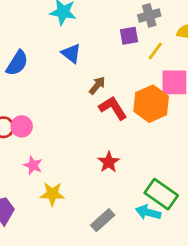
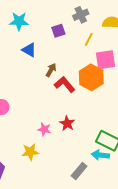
purple square: (129, 36) -> (58, 31), moved
pink star: (33, 165) -> (44, 129), moved
gray rectangle: (103, 220) -> (79, 171), moved

